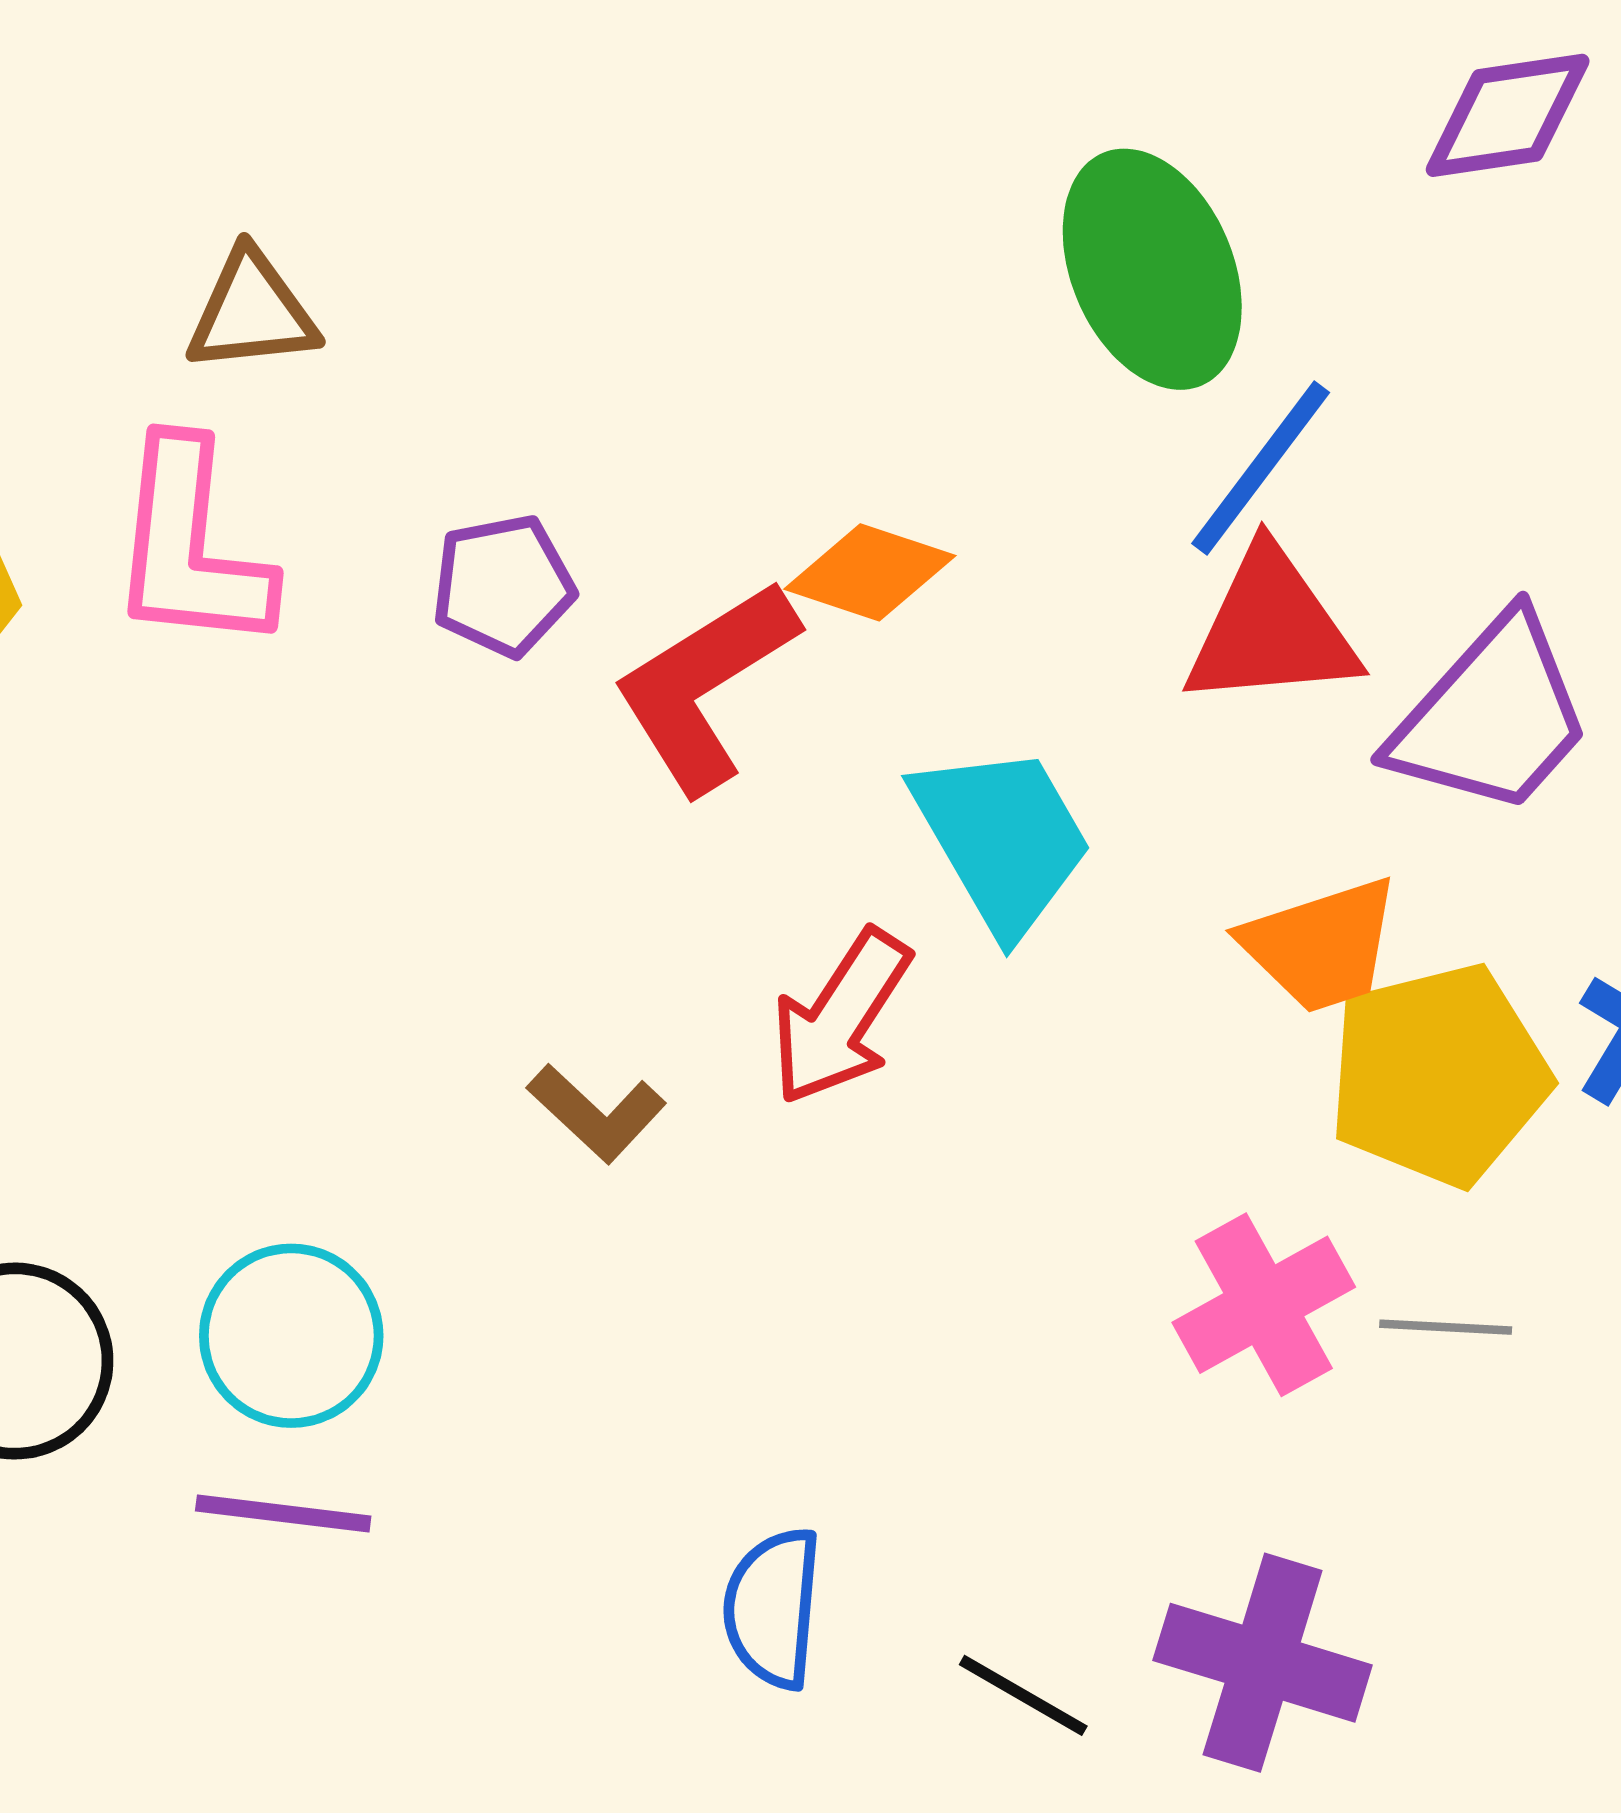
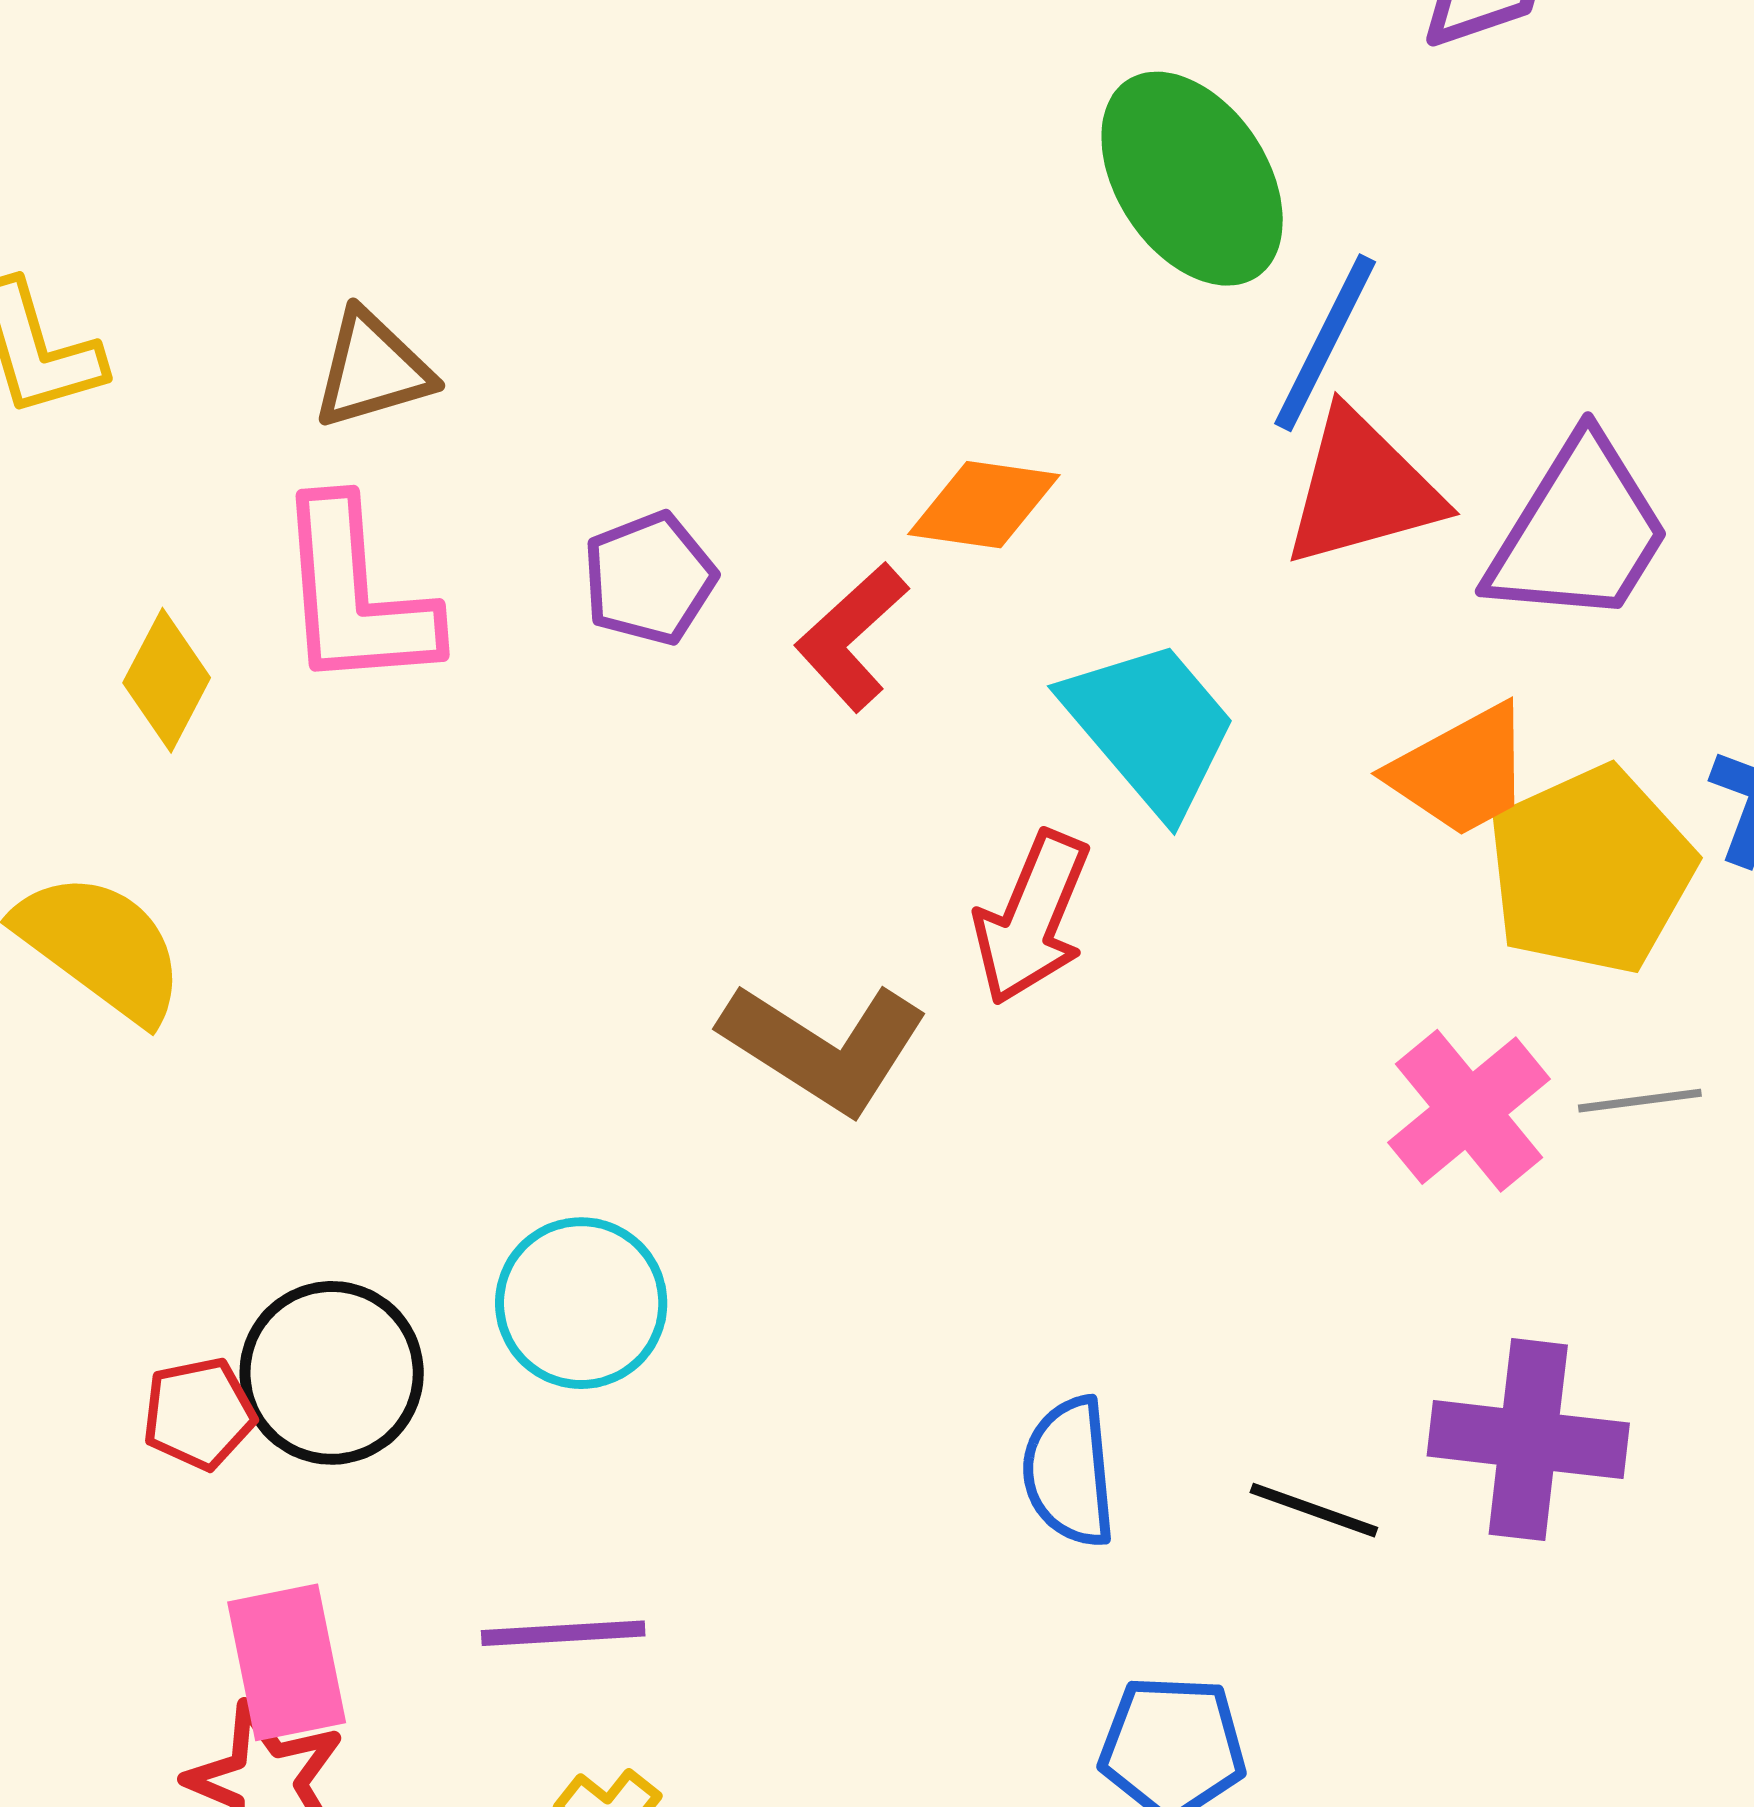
red L-shape: (705, 686) -> (852, 637), size x0.7
brown L-shape: (597, 1113) -> (824, 1047), size x1.6
purple line: (283, 1514) -> (563, 1633), moved

